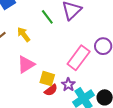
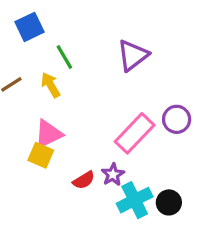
green line: (47, 17) -> (64, 57), moved
yellow square: (47, 79) -> (41, 155), moved

